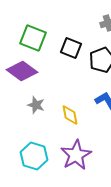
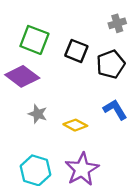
yellow diamond: (70, 115) -> (75, 125), turned -50

